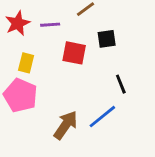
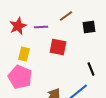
black square: (107, 39) -> (89, 27), moved

